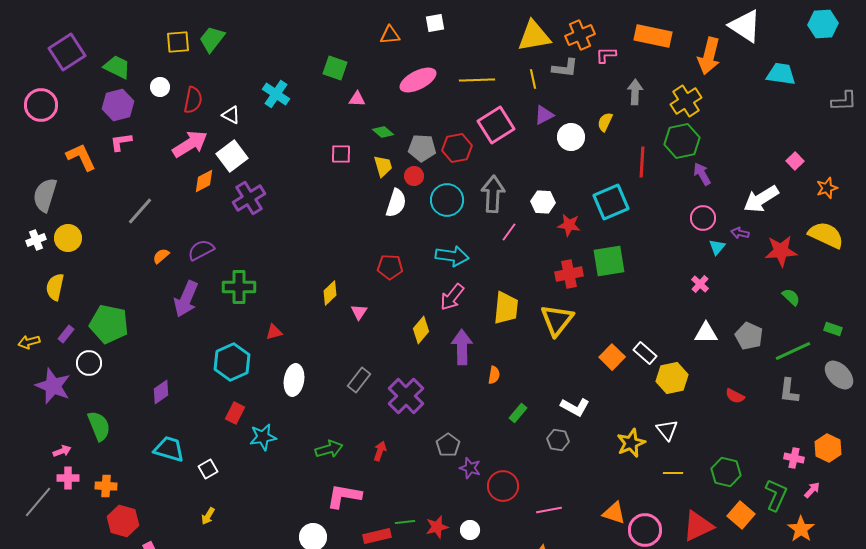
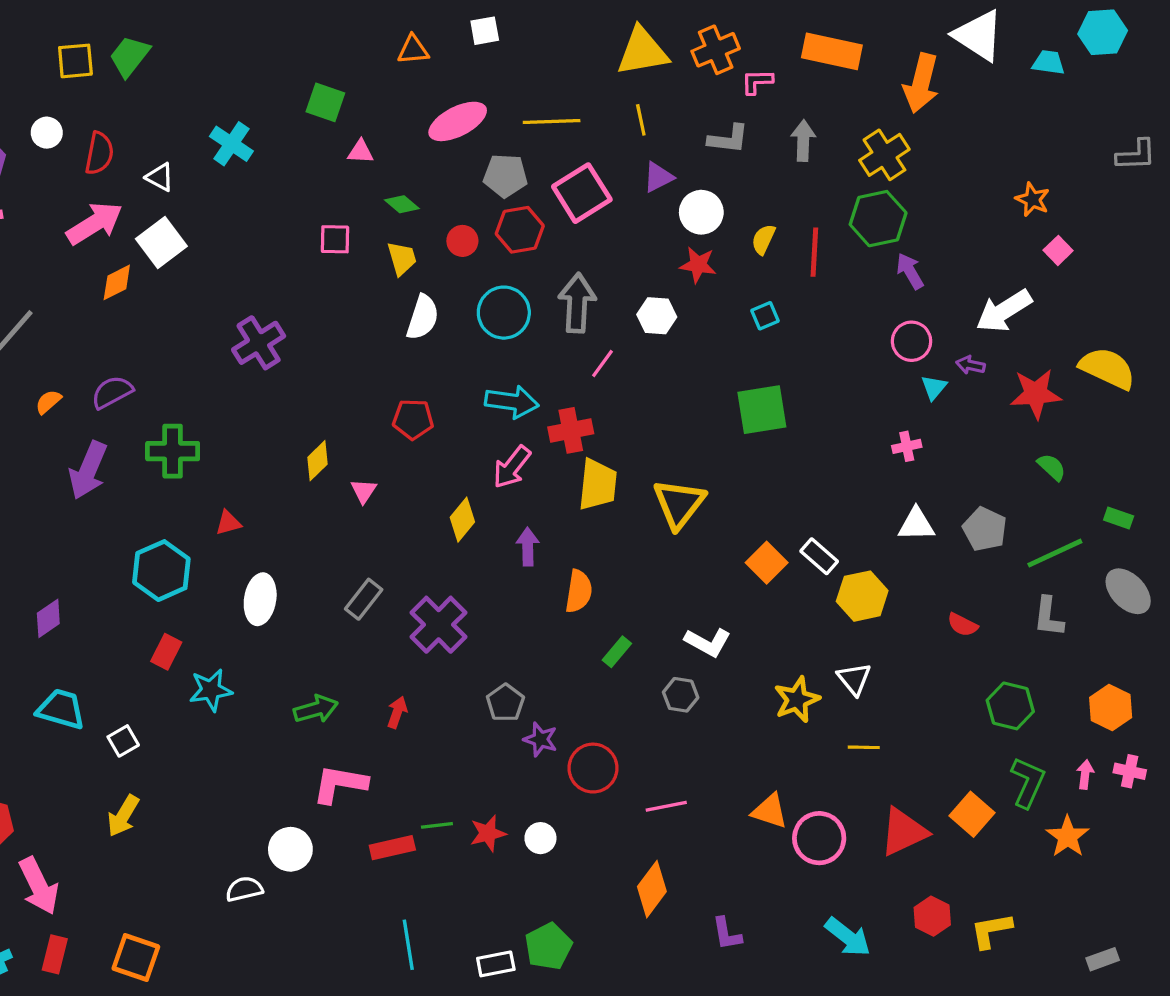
gray L-shape: (565, 68) -> (728, 139), moved
cyan trapezoid: (781, 74) -> (1048, 63), moved, size x0.7
yellow semicircle: (605, 122) -> (763, 239), moved
gray pentagon: (422, 148) -> (505, 176), moved
red circle: (414, 176) -> (462, 241), moved
orange star: (827, 188) -> (1033, 199), moved, turned -30
purple cross: (249, 198) -> (259, 343), moved
cyan square: (611, 202) -> (765, 316), size x0.5
red star: (569, 225) -> (698, 265), moved
red cross: (569, 274) -> (571, 430), moved
pink cross: (700, 284) -> (907, 446), turned 36
purple arrow: (462, 347) -> (528, 547), size x0.7
orange semicircle: (494, 375) -> (579, 591), size x1.5
pink cross: (794, 458) -> (1130, 771), moved
green hexagon: (726, 472) -> (1010, 706), moved
pink arrow: (812, 490) -> (1085, 774), turned -36
yellow arrow: (208, 516) -> (123, 816), size x1.5

